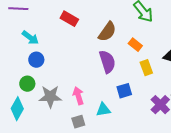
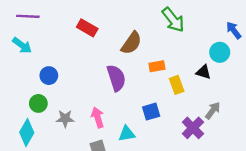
cyan arrow: (30, 38) -> (22, 45), moved
orange rectangle: (135, 45) -> (157, 66), moved, turned -48
purple semicircle: (107, 62) -> (116, 78), moved
gray star: (50, 97) -> (65, 119), size x0.7

